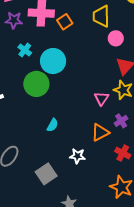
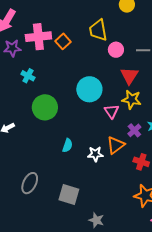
cyan circle: (53, 61) -> (89, 89), moved
white star: (77, 156) -> (95, 154), moved
gray square: (46, 174) -> (69, 195), turned -30

